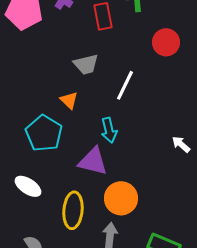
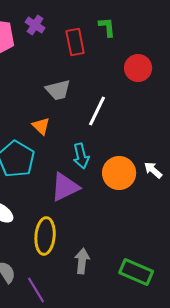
purple triangle: (93, 161) -> (65, 187), turned -40
orange circle: (121, 198) -> (119, 173), moved

